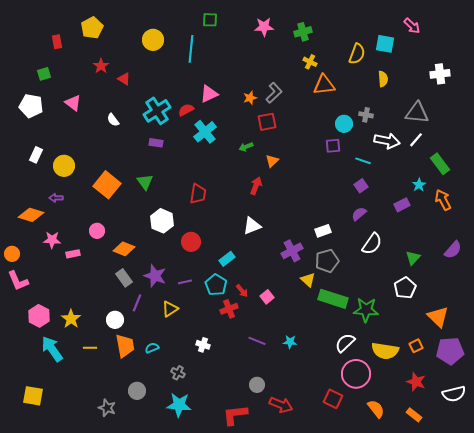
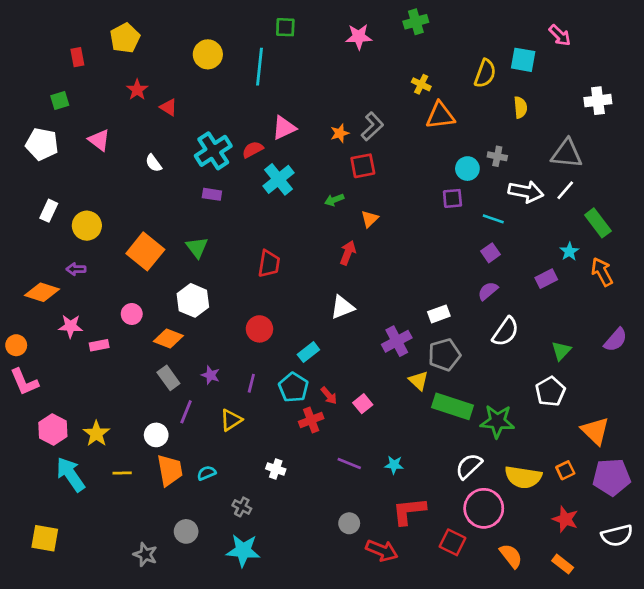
green cross: (303, 32) -> (416, 22), moved
white hexagon: (162, 221) -> (193, 300), moved
purple star: (155, 276) -> (211, 375), size x0.6
purple line: (185, 282) -> (251, 383), turned -64
red L-shape: (235, 415) -> (409, 511), moved

